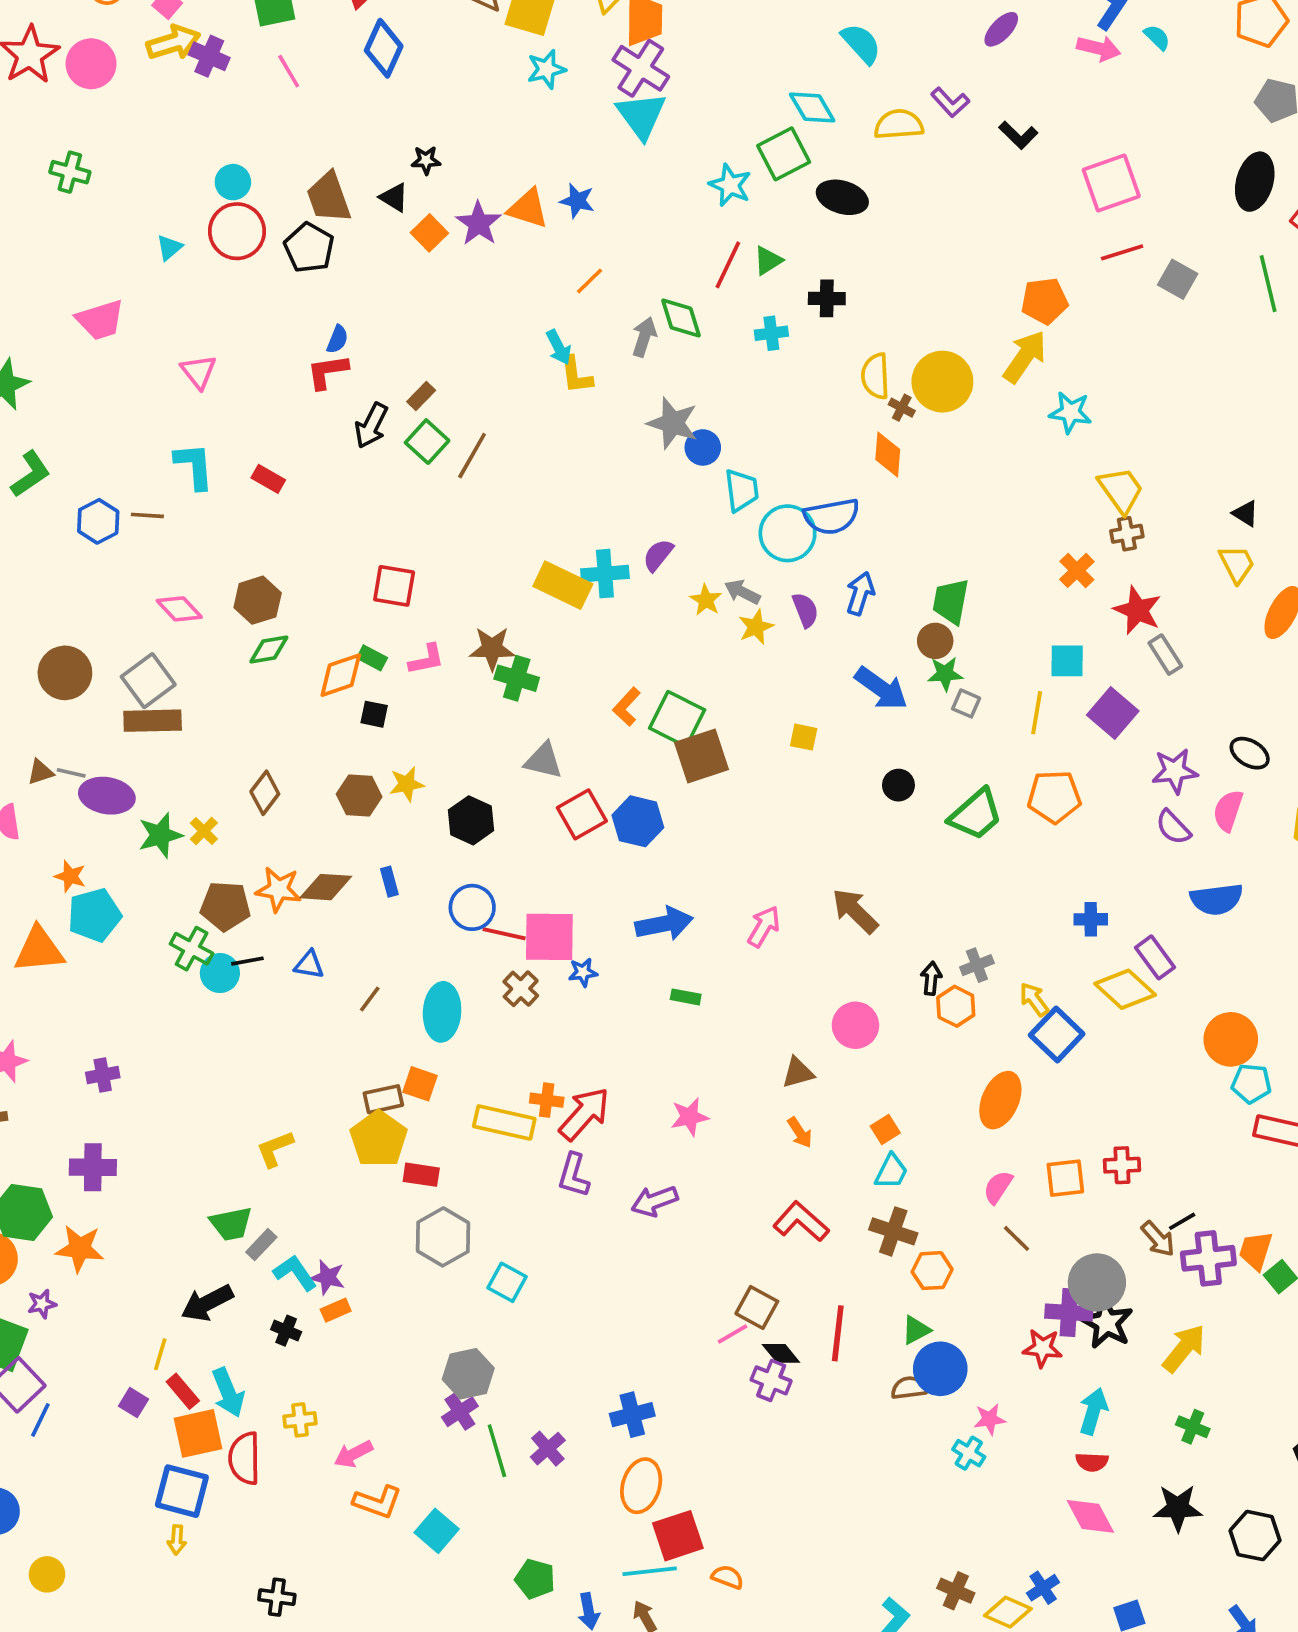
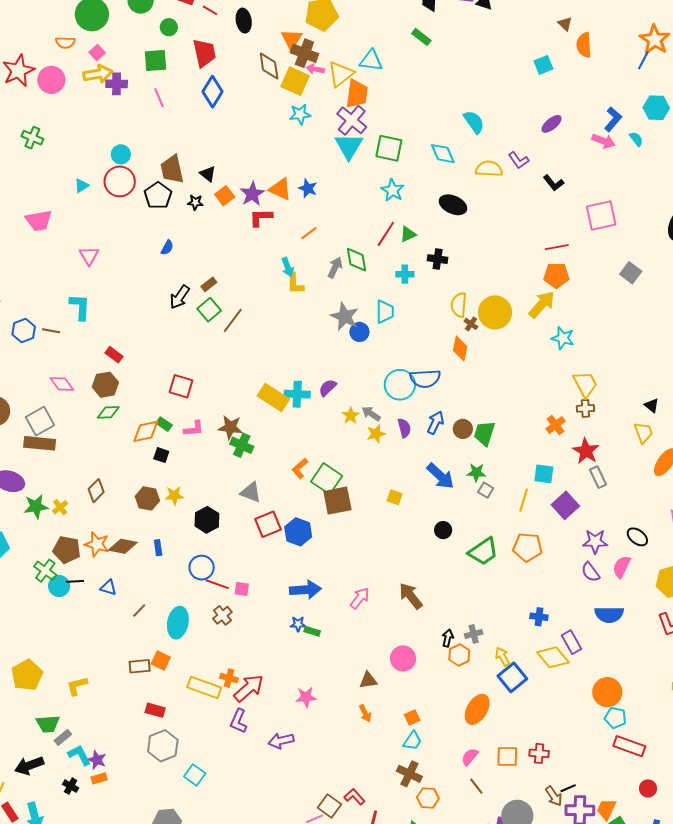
purple cross: (209, 56) -> (117, 84), turned -30
green square: (784, 154) -> (389, 148), moved, turned 32
black star: (426, 160) -> (195, 202), moved
red line: (1122, 252) -> (557, 247), moved
red L-shape: (327, 372) -> (261, 217), moved
red rectangle: (268, 479) -> (114, 355), moved
cyan trapezoid: (742, 490) -> (385, 312), moved
brown circle: (935, 641) -> (463, 429), moved
pink square: (549, 937) -> (242, 589), size x0.5
blue star: (583, 972) -> (298, 624), moved
yellow pentagon: (379, 1139) -> (27, 675), moved
red L-shape: (801, 1222) -> (354, 797), moved, size x0.7

